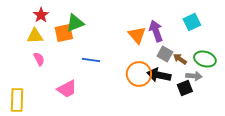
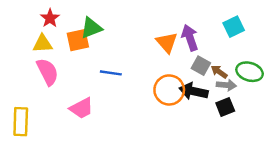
pink semicircle: (39, 59) -> (47, 72), size x1.6
gray arrow: (194, 76) -> (226, 85), moved

